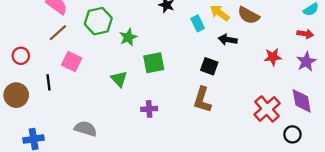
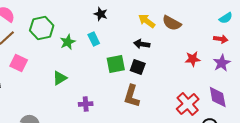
cyan rectangle: (198, 23) -> (94, 39), moved
black arrow: (228, 40) -> (142, 44), moved
green square: (154, 63) -> (116, 64), moved
green triangle: (119, 79) -> (60, 78), turned 42

